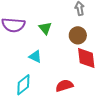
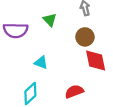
green triangle: (45, 28) -> (50, 20), moved

